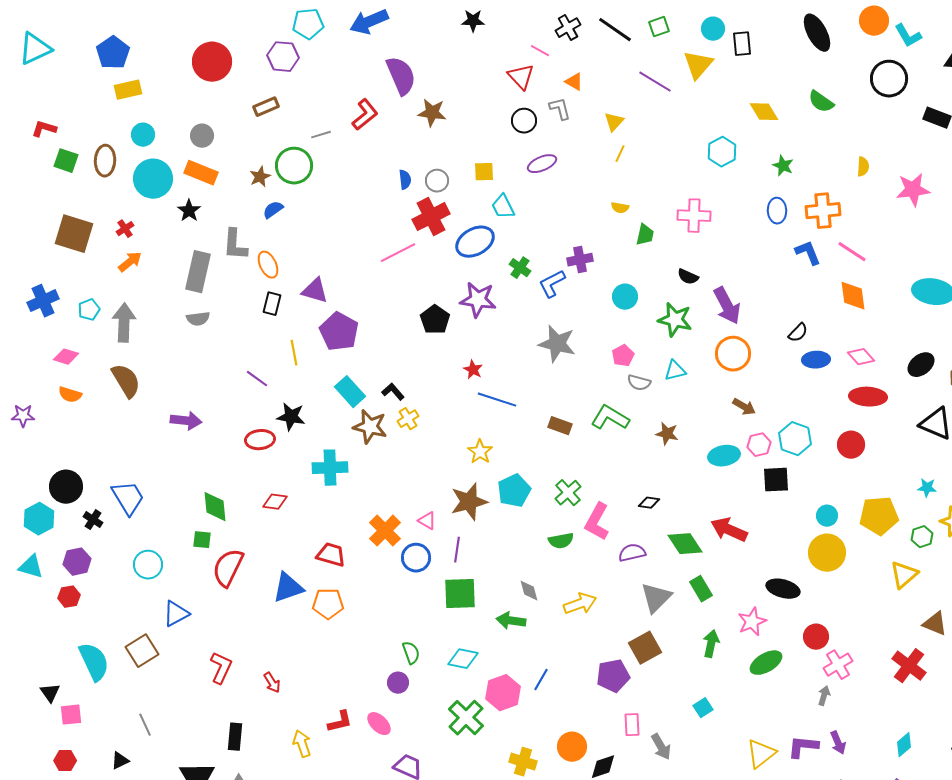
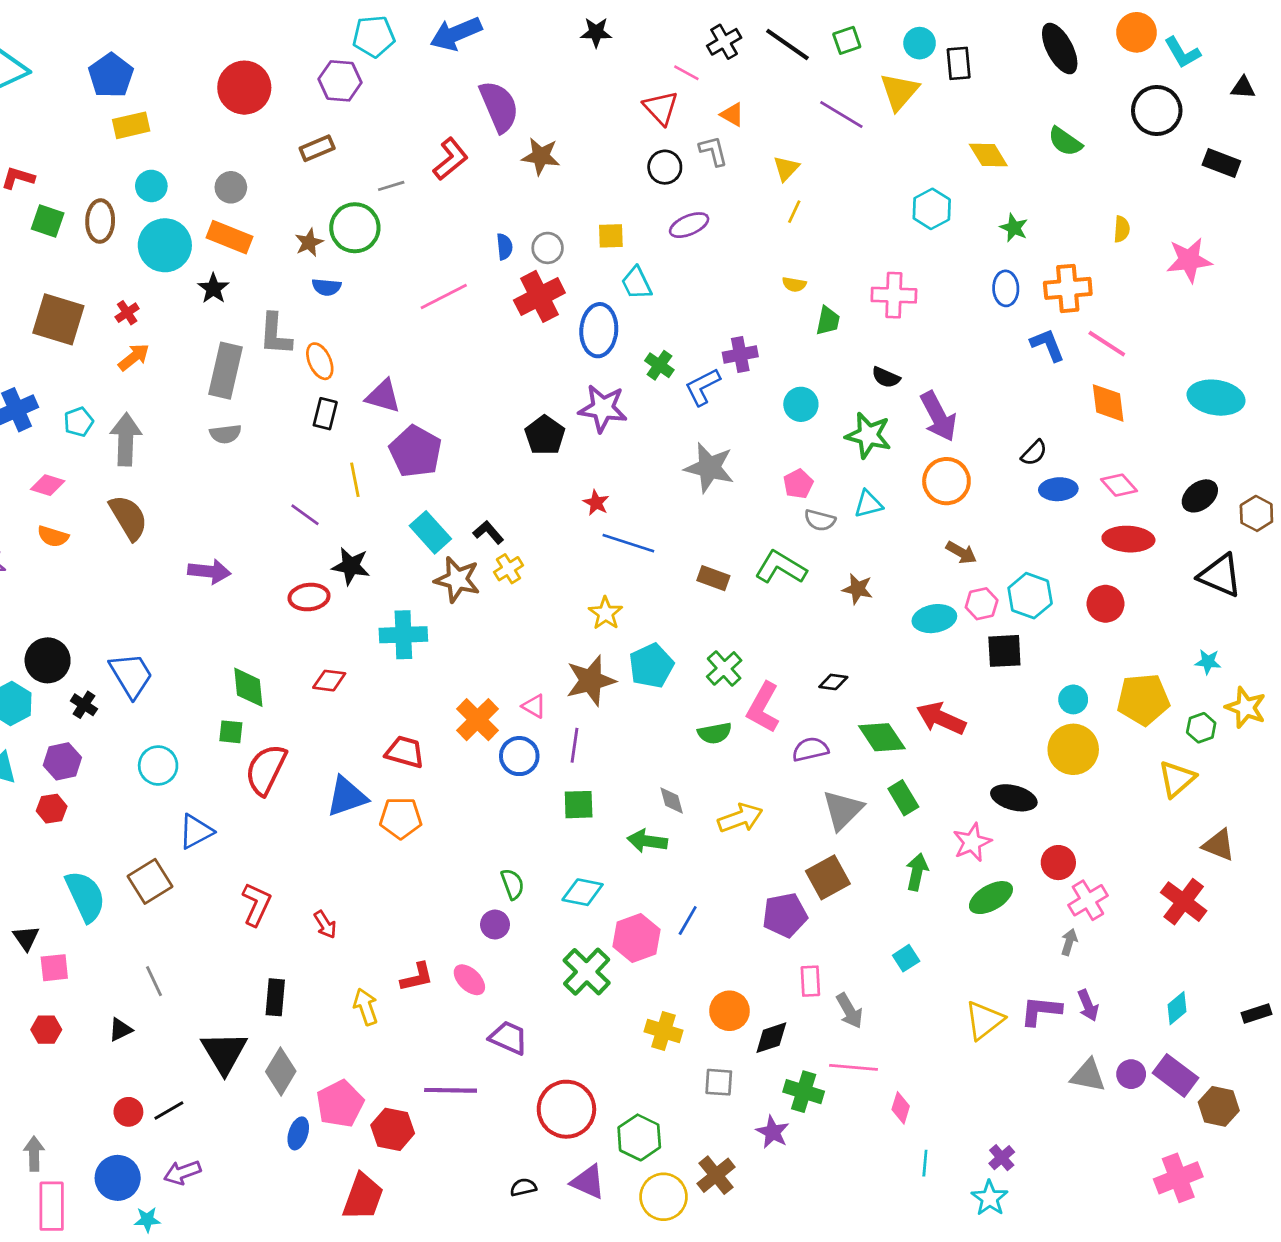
blue semicircle: (273, 210) -> (327, 287), turned -140
blue ellipse: (475, 242) -> (599, 330), turned -57
pink line: (398, 253) -> (444, 296), moved
green square: (460, 594) -> (579, 805), size x0.7

